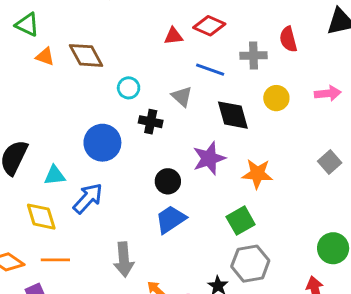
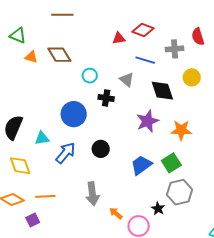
black circle: (168, 181) -> (101, 149), moved
yellow diamond: (41, 217) -> (20, 166), moved
blue trapezoid: (171, 219) -> (141, 165), moved

